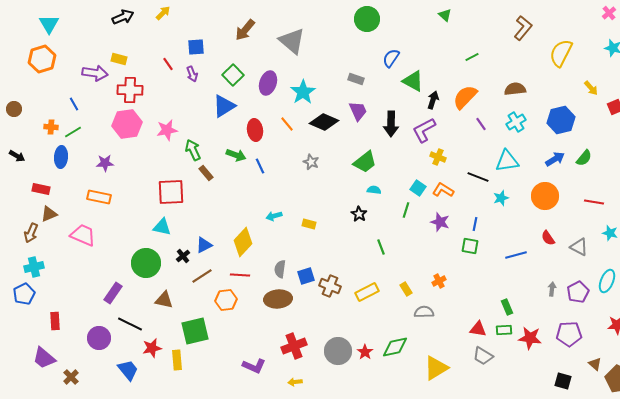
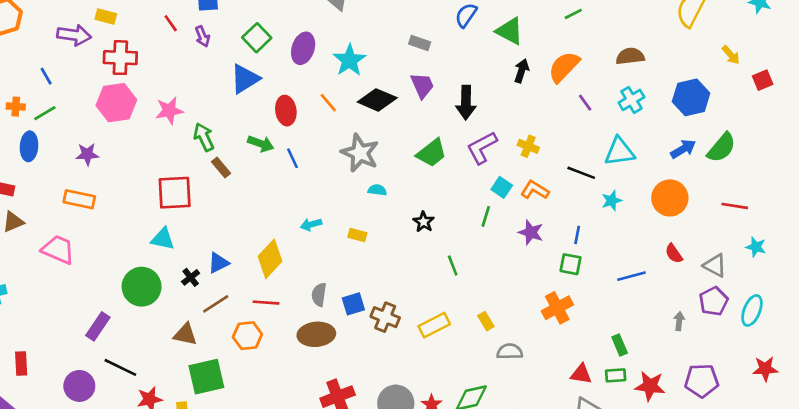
green triangle: (413, 81) -> (510, 31), moved
purple L-shape: (424, 130) -> (482, 148), moved
green semicircle: (584, 158) -> (722, 148), size x1.4
gray star: (311, 162) -> (360, 153), size x1.8
cyan semicircle: (374, 190) -> (377, 190), moved
orange cross: (439, 281) -> (557, 308), moved, size x1.6
purple pentagon: (578, 292) -> (714, 301), moved
brown triangle: (164, 300) -> (185, 334), moved

